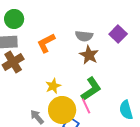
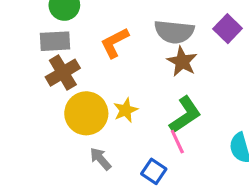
gray semicircle: (84, 36) -> (174, 32), size x1.4
yellow circle: (62, 110) -> (86, 113), moved

